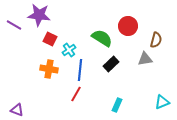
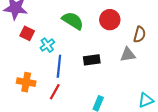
green semicircle: (102, 38) -> (73, 21), moved
black rectangle: (111, 64) -> (92, 60), turned 35
orange cross: (49, 69) -> (26, 82), moved

